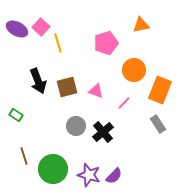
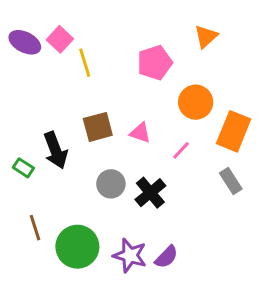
orange triangle: (141, 25) -> (206, 36), turned -30
black arrow: (38, 81) -> (55, 150), moved

